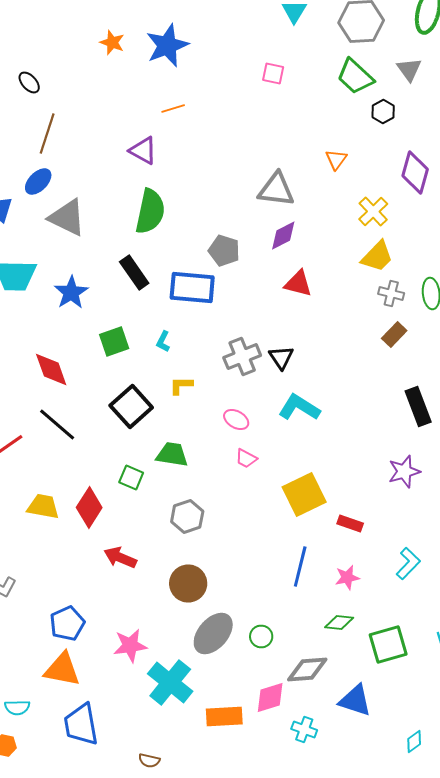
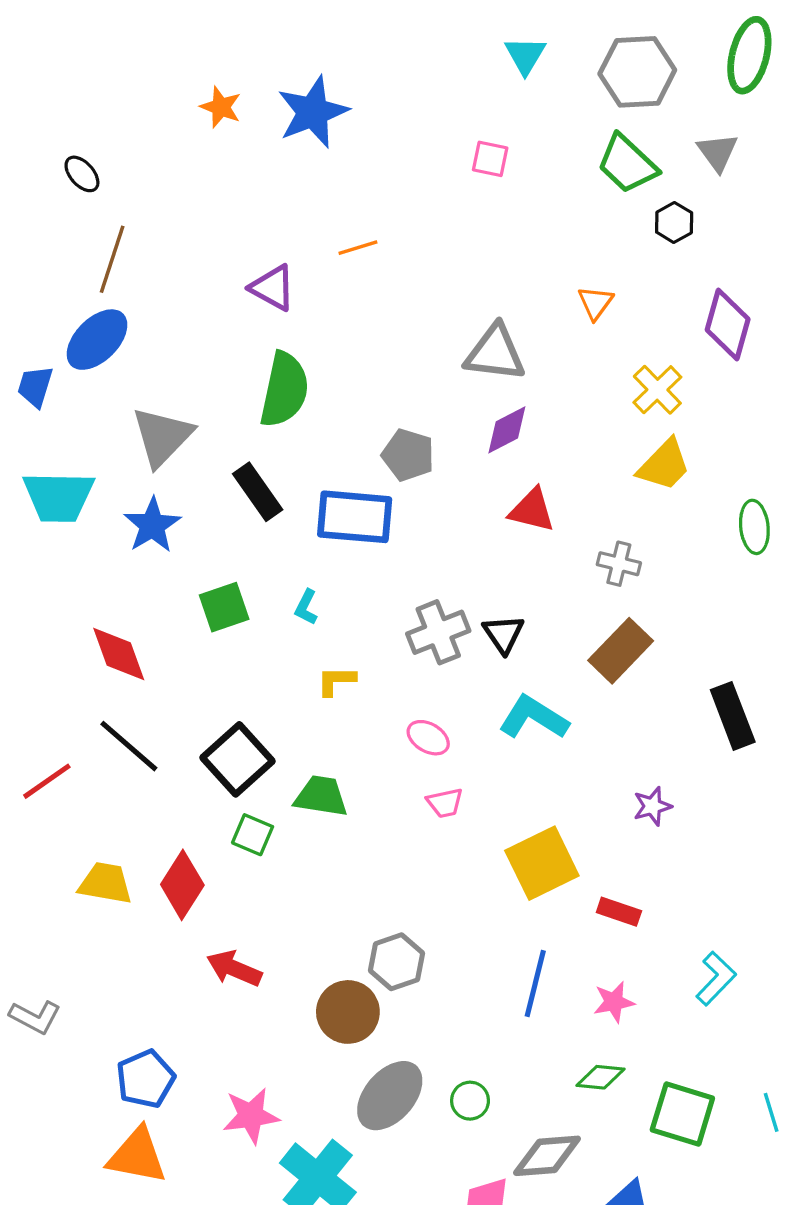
orange line: (173, 108) -> (358, 248), moved
blue ellipse: (38, 182) -> (97, 340), size x1.4
gray triangle: (67, 218) -> (162, 437), moved, turned 48
gray cross: (391, 294) -> (619, 564), moved
brown rectangle: (394, 334) -> (621, 651), moved, size x1.5
black square: (131, 406) -> (238, 759), moved
pink trapezoid: (246, 458) -> (445, 803), turned -40
purple star: (404, 472) -> (652, 806), moved, size x0.7
gray hexagon: (187, 516) -> (396, 962), moved
green square: (388, 644) -> (682, 1114), turned 33

